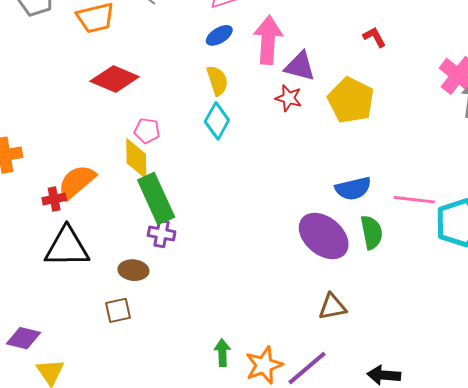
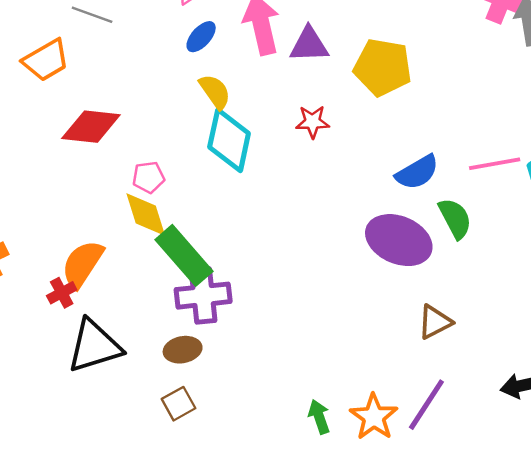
red star: (289, 98) -> (313, 122), moved
cyan diamond: (217, 121) -> (229, 140), size x1.4
purple cross: (162, 234) -> (203, 296), size x1.6

